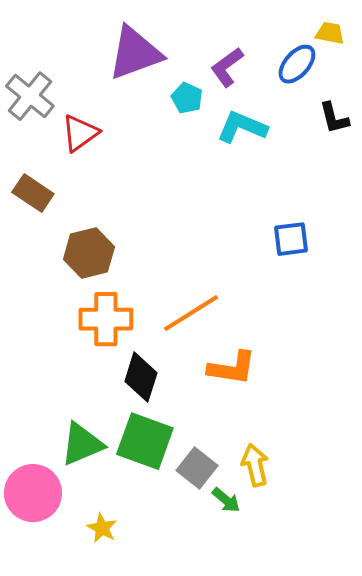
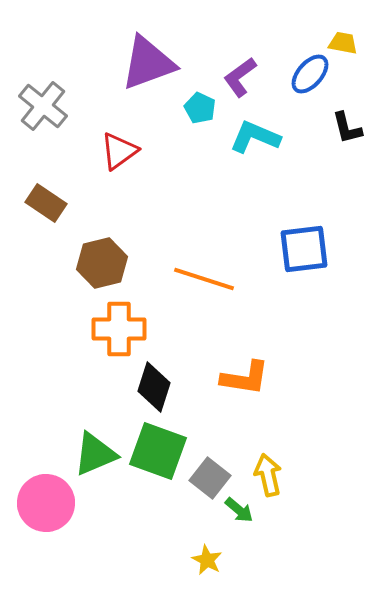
red triangle: (80, 133) -> (119, 151), moved
blue square: (291, 239) -> (304, 249), size x1.4
orange line: (191, 313) -> (204, 279), moved, turned 50
yellow star: (102, 528) -> (207, 560), moved

